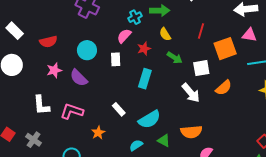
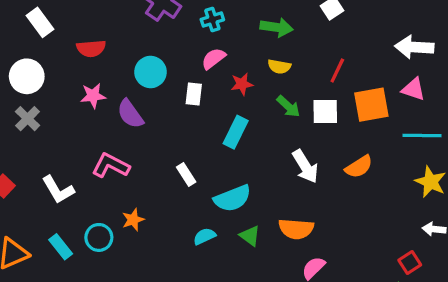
cyan cross: (135, 17) -> (212, 20), moved
yellow semicircle: (165, 34) -> (279, 67), turned -56
white square: (201, 68) -> (325, 112), moved
white L-shape: (41, 105) -> (58, 190), moved, turned -35
orange star: (98, 133) -> (133, 220), moved
gray cross: (33, 140) -> (28, 119), moved

